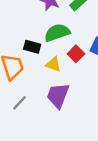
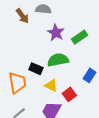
red square: (76, 54) -> (69, 94), moved

